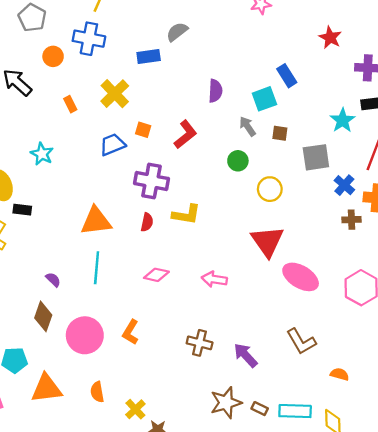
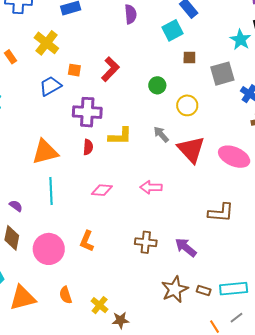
purple semicircle: (215, 91) -> (131, 14), moved
gray arrow: (247, 126) -> (161, 134), moved
pink ellipse: (301, 277) -> (234, 157), moved
brown L-shape: (301, 341) -> (221, 213), moved, turned -48

